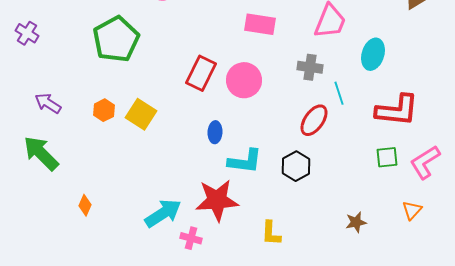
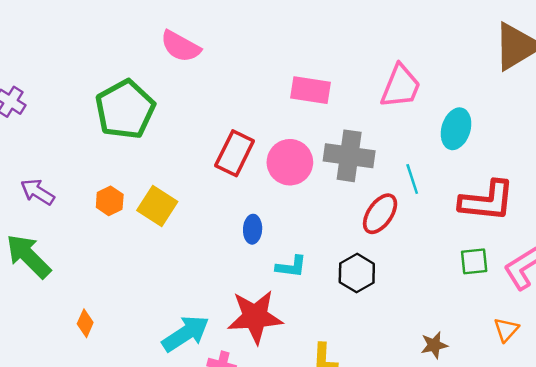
gray cross: (310, 67) -> (349, 156), moved, size x1.5
cyan L-shape: (245, 161) -> (291, 267), size x0.7

